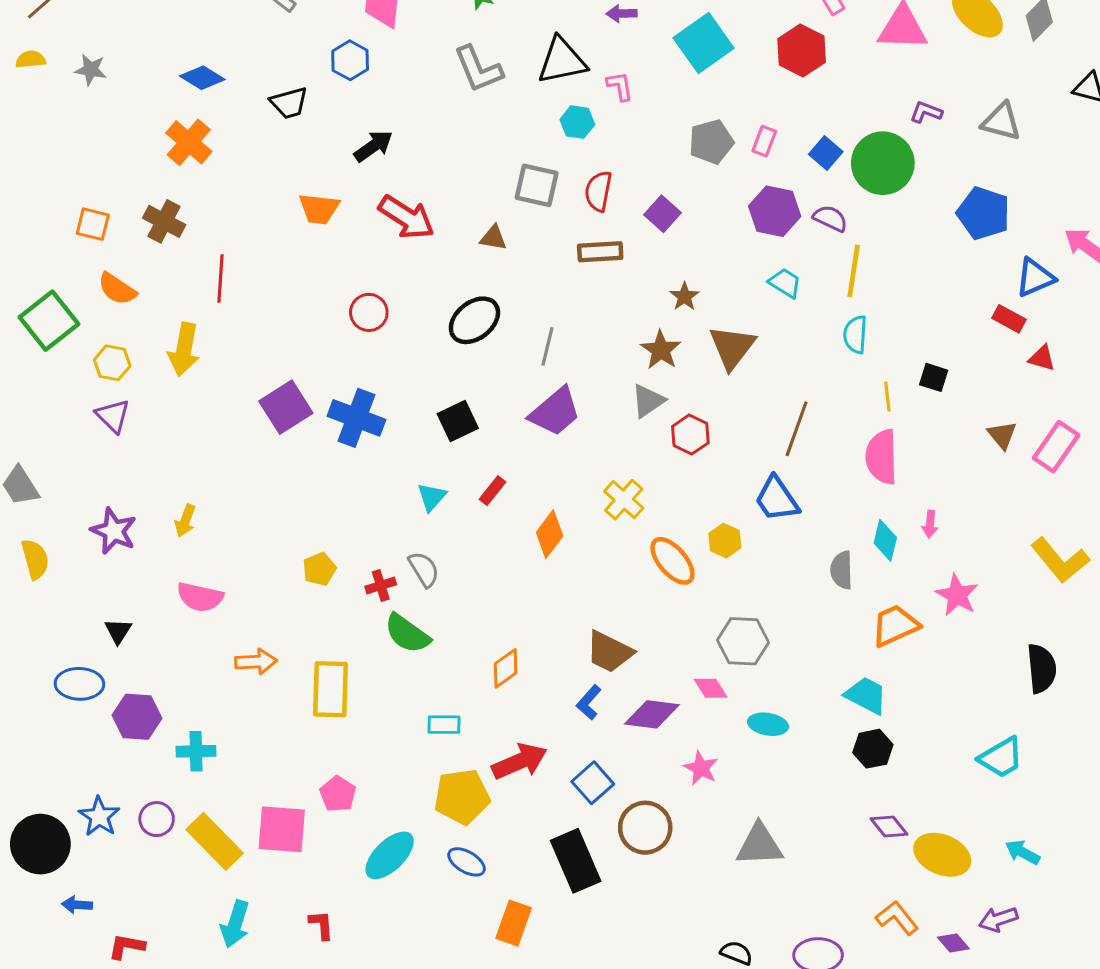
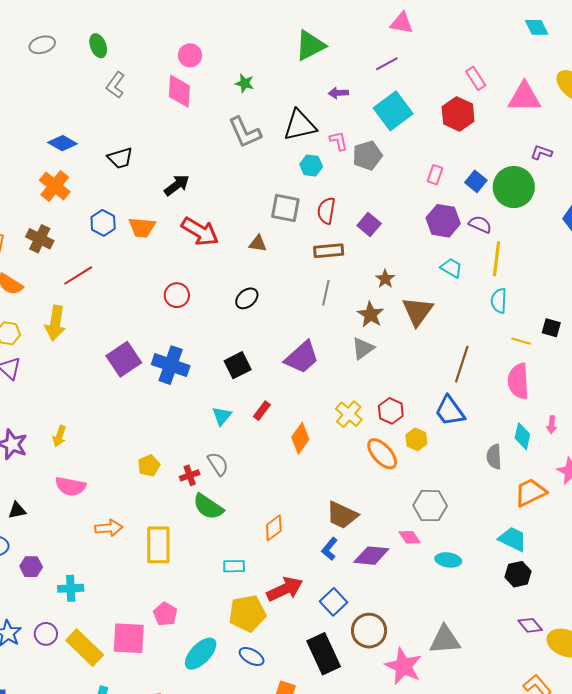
blue hexagon: (350, 60) -> (103, 223), moved
gray pentagon: (711, 142) -> (367, 155), moved
red line: (221, 278) -> (78, 275), turned 56
black ellipse: (474, 320) -> (247, 298), size x0.7
gray line: (547, 346) -> (326, 293), moved
yellow line: (887, 397) -> (521, 341), turned -66
red hexagon: (690, 435) -> (391, 411), moved
black triangle: (118, 631) -> (17, 510), turned 48
purple hexagon: (137, 717) -> (31, 567), size x0.7
pink star: (701, 768) -> (403, 666), moved, size x1.6

